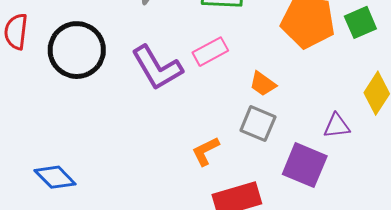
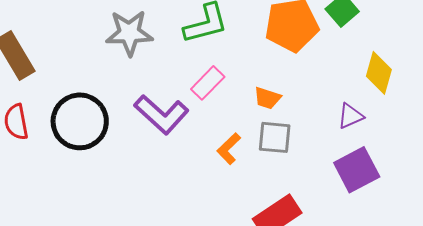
orange L-shape: (206, 151) -> (229, 149), moved
purple square: (305, 165) -> (357, 170), moved, turned -33

